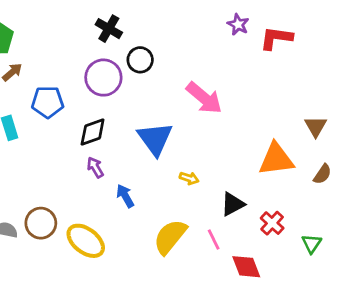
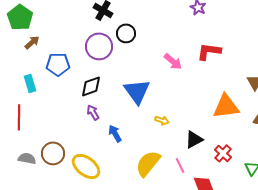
red L-shape: (276, 38) -> (209, 51), moved
pink arrow: (204, 98) -> (173, 61), size x0.7

